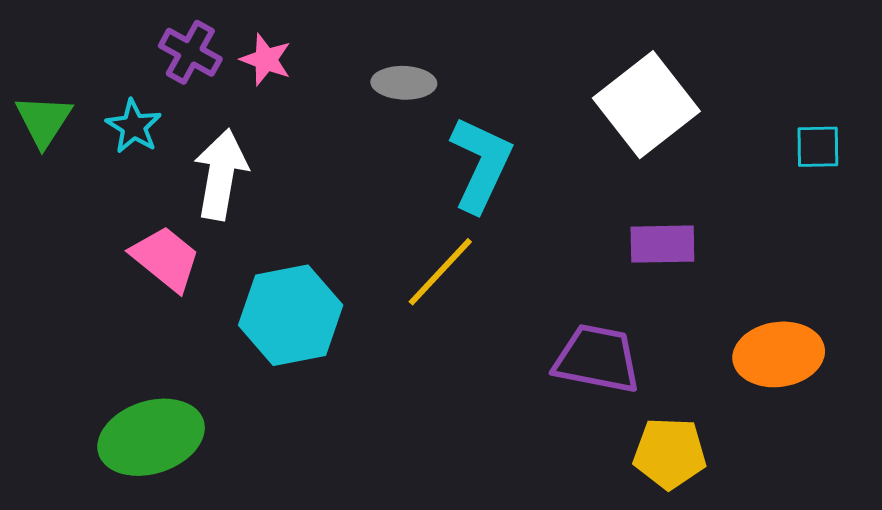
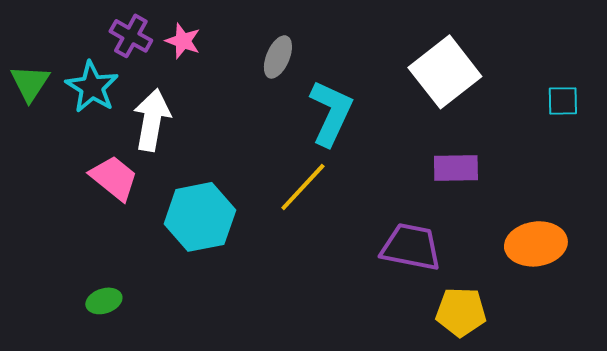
gray ellipse: (404, 83) -> (278, 57), turned -69
cyan star: (134, 126) -> (92, 87), size x1.4
green ellipse: (151, 437) -> (104, 301), size x0.5

